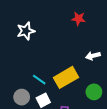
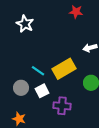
white star: (26, 31) -> (25, 24), turned -30

